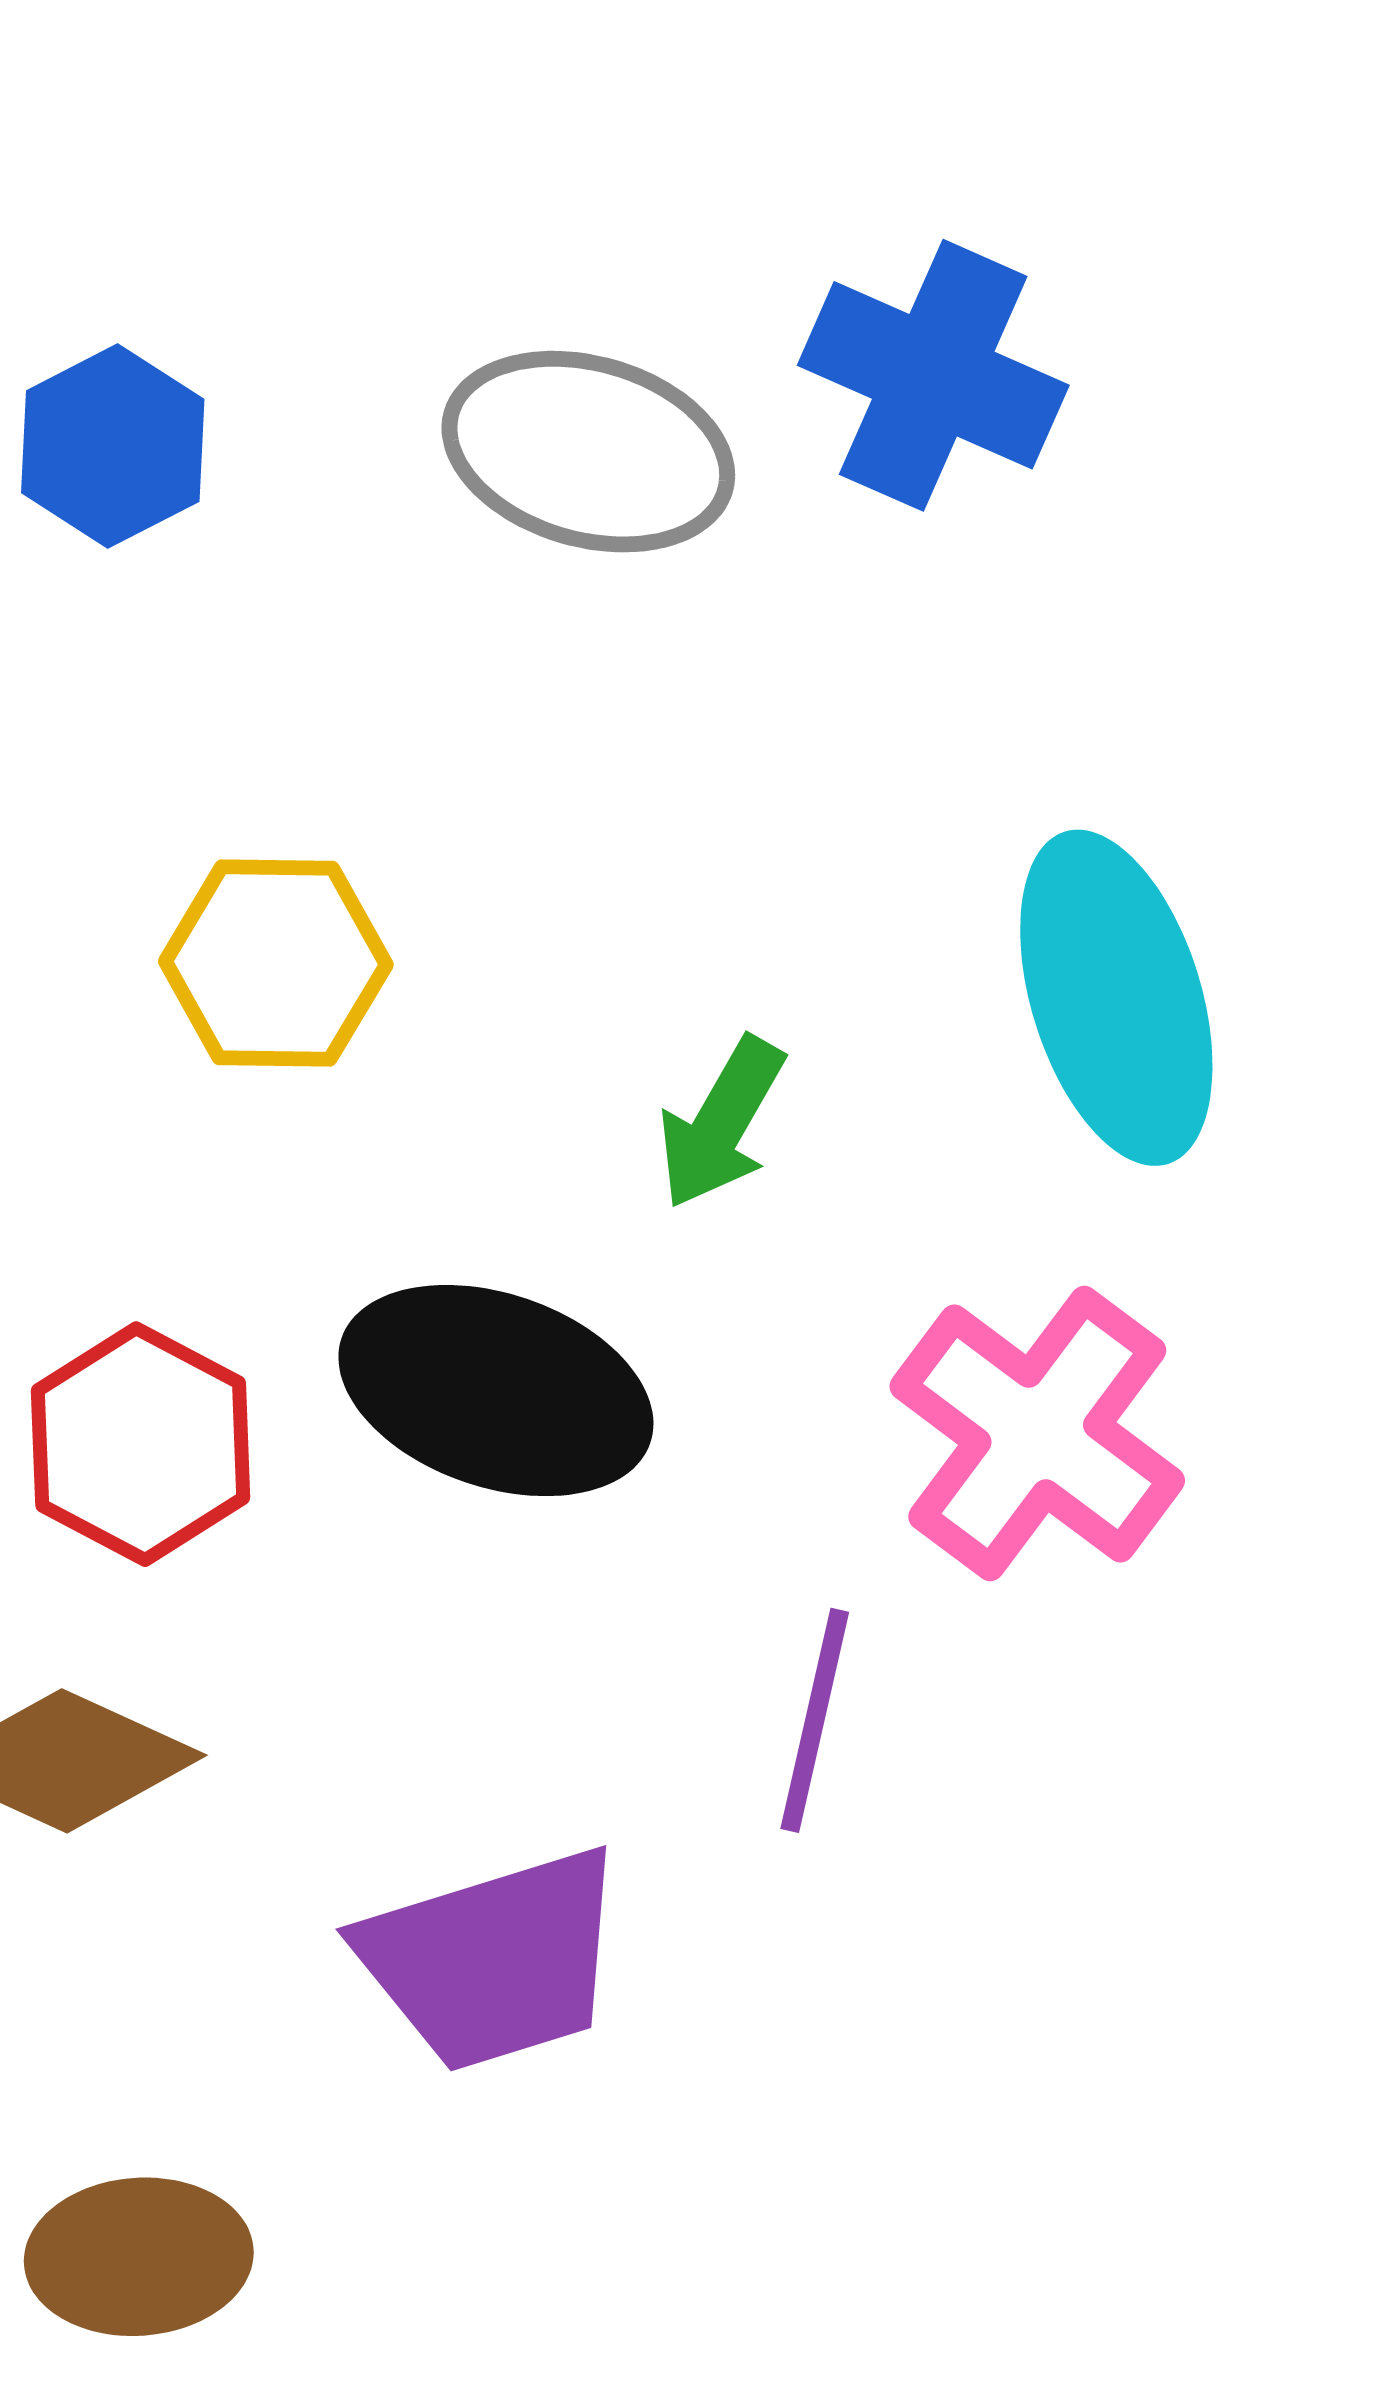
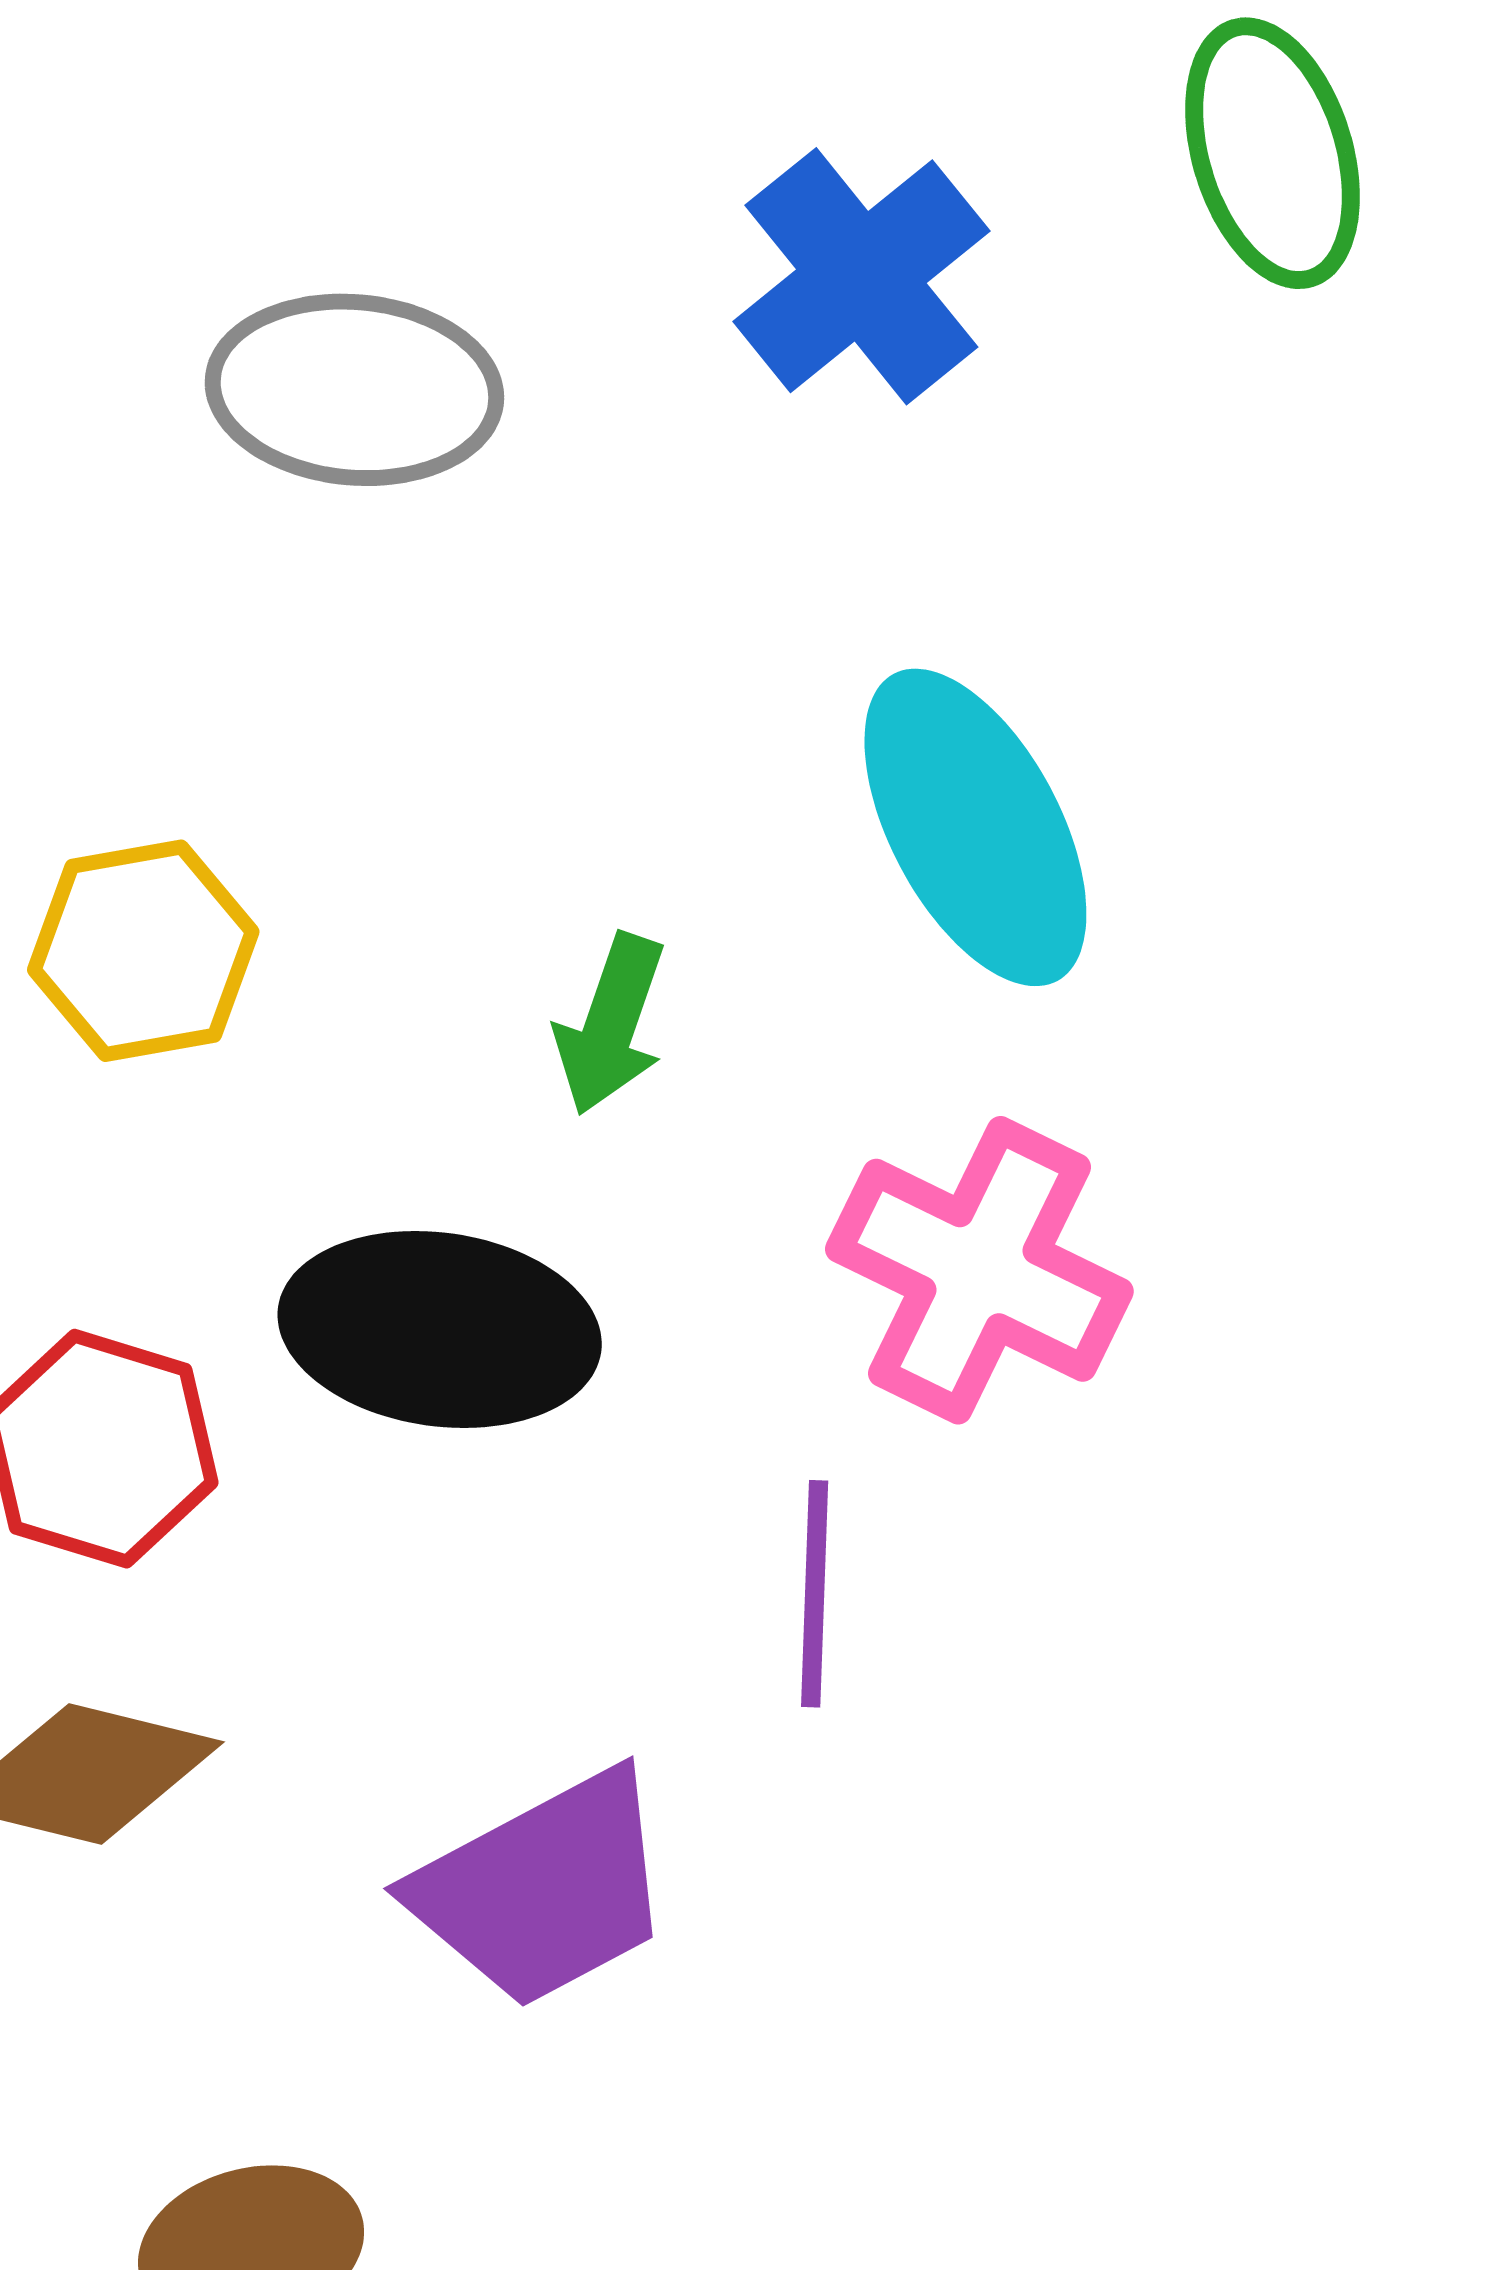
blue cross: (933, 375) -> (861, 276), moved, turned 38

